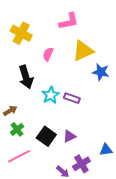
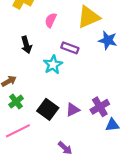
black arrow: (26, 77) -> (26, 45), size x0.7
purple rectangle: (72, 98) -> (70, 48), moved
purple cross: (81, 164) -> (100, 107), moved

